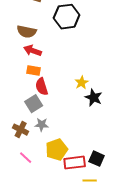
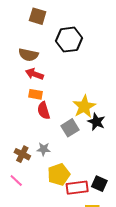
yellow star: (82, 83) -> (84, 107), size x1.6
gray square: (34, 104) -> (70, 128), moved
pink line: (26, 158) -> (16, 181), moved

